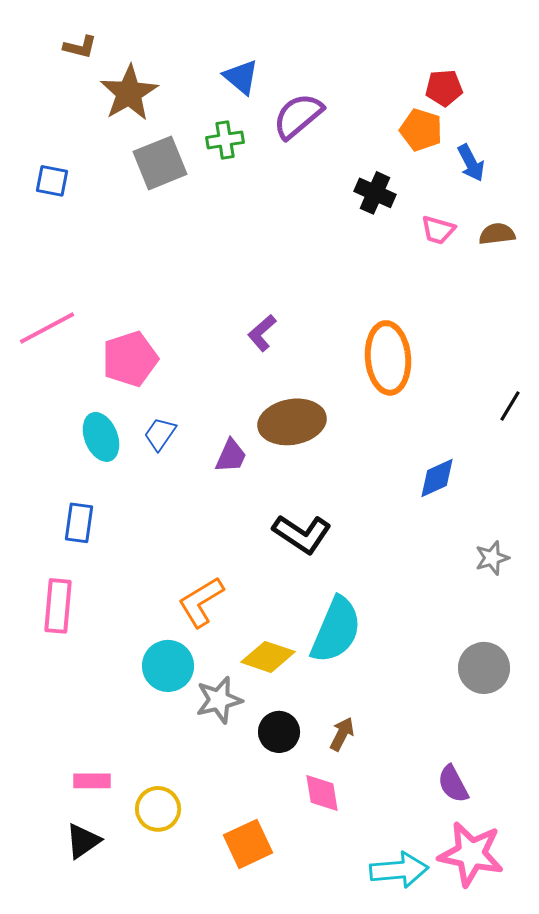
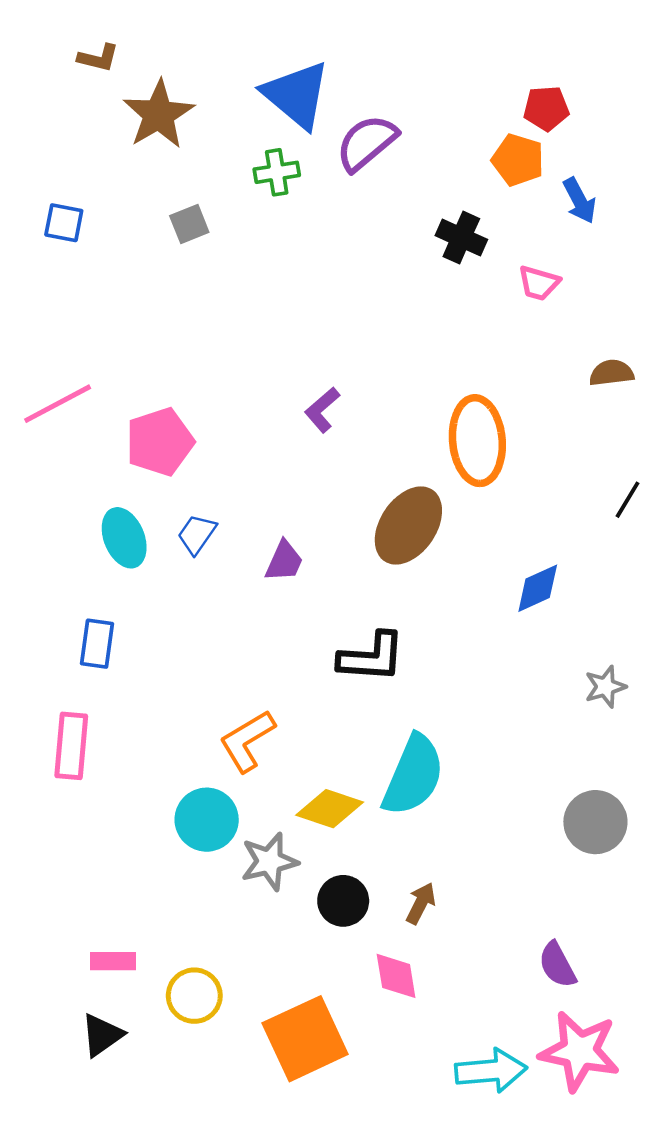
blue triangle: (241, 77) -> (296, 95), size x1.6
gray square: (160, 163) -> (189, 224), moved, size x0.6
brown semicircle: (497, 234) -> (611, 373), moved
brown ellipse: (292, 422) -> (408, 526), moved, turned -46
black L-shape: (302, 534) -> (371, 657), turned -30
orange square: (248, 844) -> (305, 1039), size x1.4

